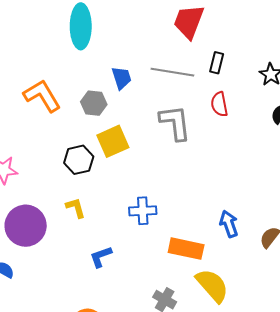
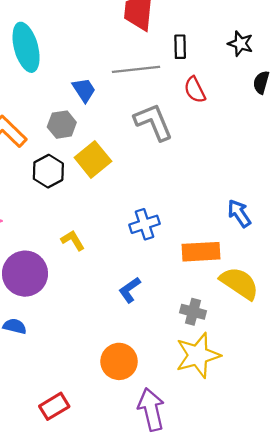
black hexagon: (79, 160) -> (48, 171), moved
blue L-shape: (101, 257) -> (130, 290), moved

